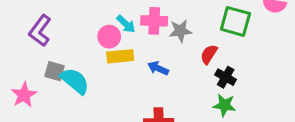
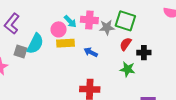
green square: (235, 21) -> (125, 21), moved
black cross: (226, 77) -> (144, 53), moved, turned -32
cyan semicircle: (75, 81) -> (35, 44), moved, turned 75
green star: (224, 105) -> (127, 69), moved

